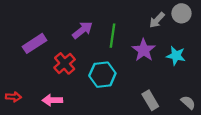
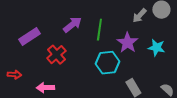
cyan hexagon: (102, 75) -> (107, 63), moved
red arrow: (13, 97) -> (14, 75), moved

